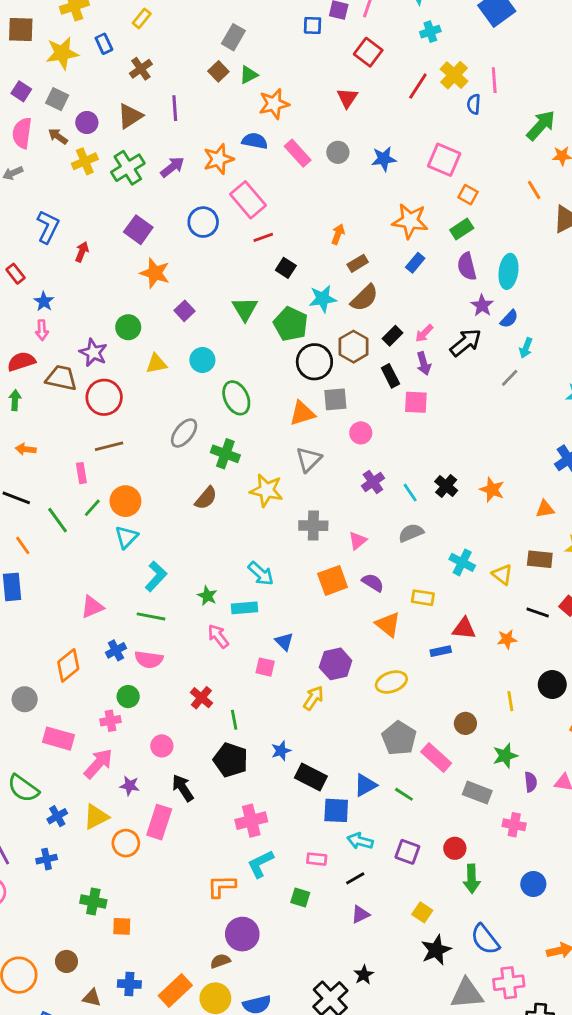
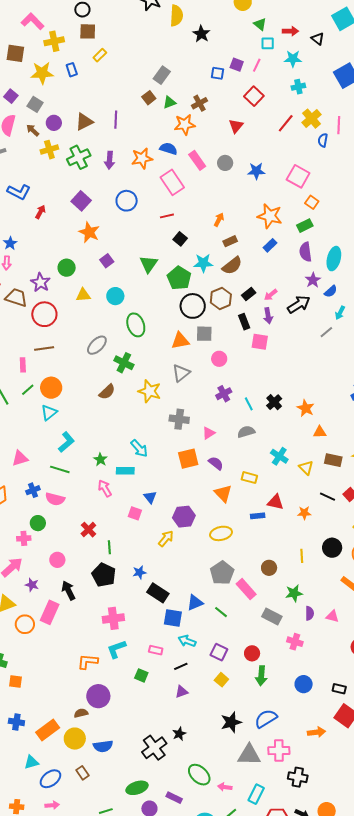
brown cross: (141, 69) -> (200, 103), moved
purple arrow: (172, 167) -> (110, 160), turned 126
pink rectangle: (248, 200) -> (172, 182), moved
blue L-shape: (48, 227) -> (19, 192), turned 85
orange triangle: (545, 509) -> (320, 432), moved
yellow square: (422, 912) -> (221, 680), moved
blue semicircle: (485, 939) -> (266, 719), turned 90

